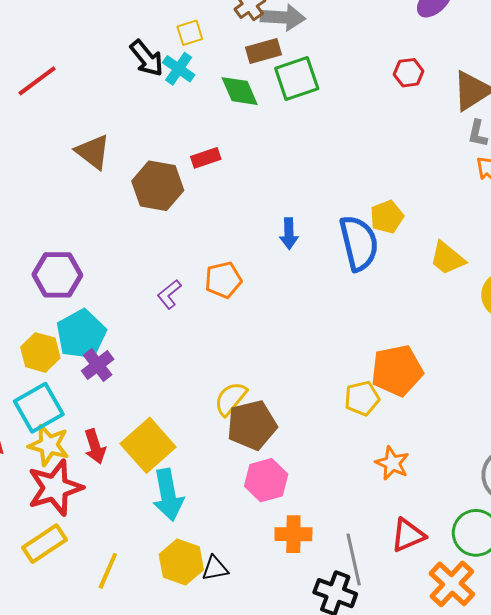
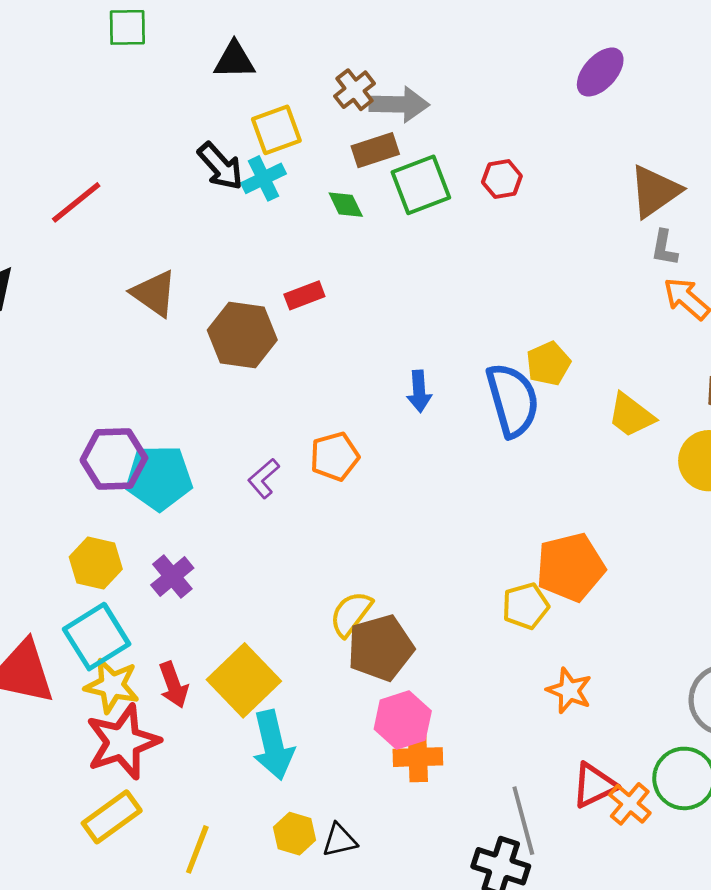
yellow square: (190, 33) -> (276, 130), size x1.4
cyan cross: (179, 69) -> (263, 178), turned 32
red hexagon: (409, 73) -> (502, 179), moved
green diamond: (240, 91) -> (346, 205), size x0.7
cyan pentagon: (81, 334) -> (159, 478), moved, turned 30
orange cross: (293, 534) -> (418, 757), moved
yellow hexagon: (181, 562) -> (295, 834), size x0.7
orange cross: (452, 584) -> (630, 804), moved, size x0.7

